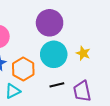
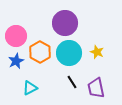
orange hexagon: (23, 69) -> (40, 52), moved
black line: (57, 85) -> (72, 82), turned 72

